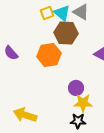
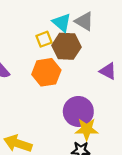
yellow square: (47, 13) -> (44, 39), moved
purple circle: (76, 88) -> (78, 111), size x1.6

